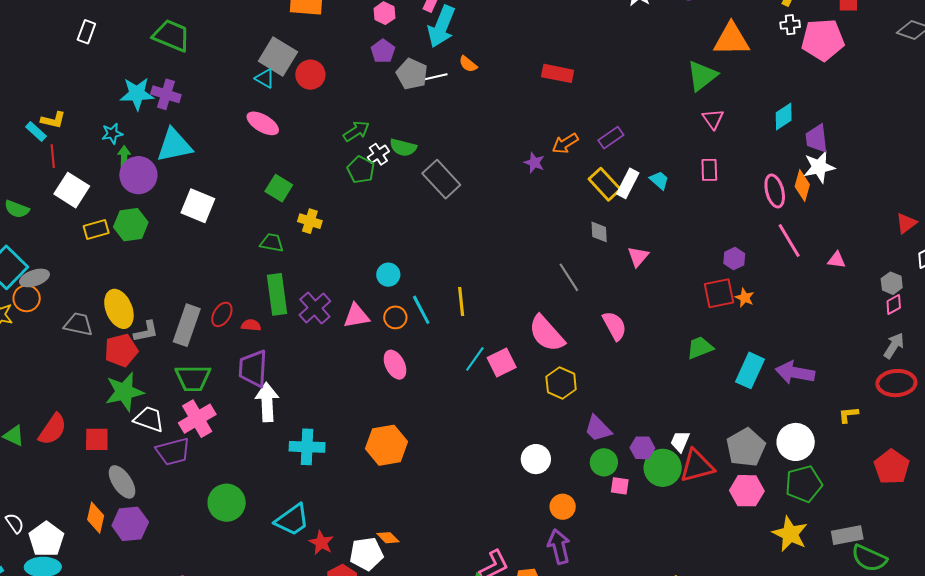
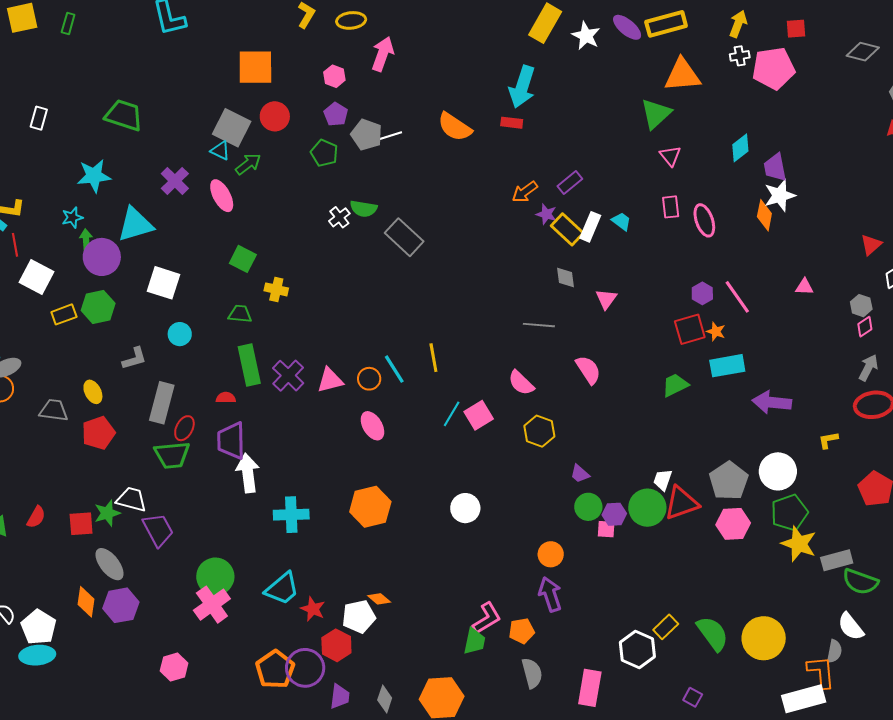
cyan arrow: (441, 26) -> (522, 87), moved
orange semicircle: (468, 64) -> (455, 127), moved, size x1.8
red rectangle: (558, 73) -> (512, 123), size x0.7
red circle: (310, 75) -> (275, 116), moved
purple cross: (166, 94) -> (175, 181), moved, turned 32
pink ellipse: (263, 123) -> (222, 196), turned 36
green arrow: (356, 131) -> (248, 164), moved
purple star: (534, 163) -> (546, 214), moved
green pentagon: (361, 170) -> (324, 153), moved
pink ellipse: (775, 191) -> (704, 220), moved
pink line: (789, 241) -> (737, 297), moved
cyan circle: (388, 275) -> (180, 334), moved
gray line: (569, 277) -> (539, 325), turned -48
yellow ellipse: (119, 309) -> (93, 392), size x0.6
red ellipse: (222, 314) -> (184, 428), moved
gray L-shape: (146, 332) -> (134, 358), moved
pink semicircle: (547, 334) -> (521, 383), size x0.7
cyan rectangle: (750, 370) -> (727, 366), moved, turned 60
green star: (124, 392) -> (107, 513), moved, size x0.7
pink cross: (197, 419) -> (212, 605), moved
red semicircle: (53, 429) -> (36, 517), size x0.7
purple trapezoid: (598, 429) -> (580, 474), size x0.7
purple hexagon: (642, 448) -> (614, 514), moved
purple trapezoid: (173, 452) -> (158, 530), turned -99
white circle: (536, 459) -> (465, 508), moved
yellow star: (790, 534) -> (799, 544), moved

